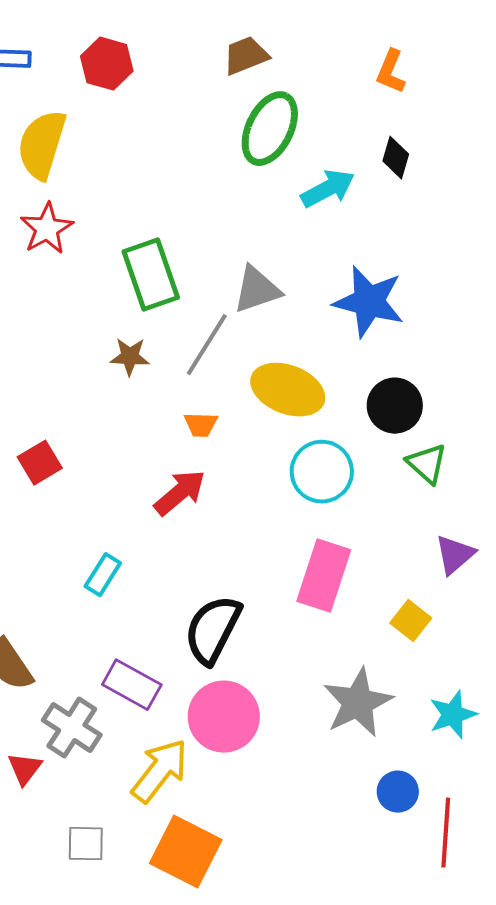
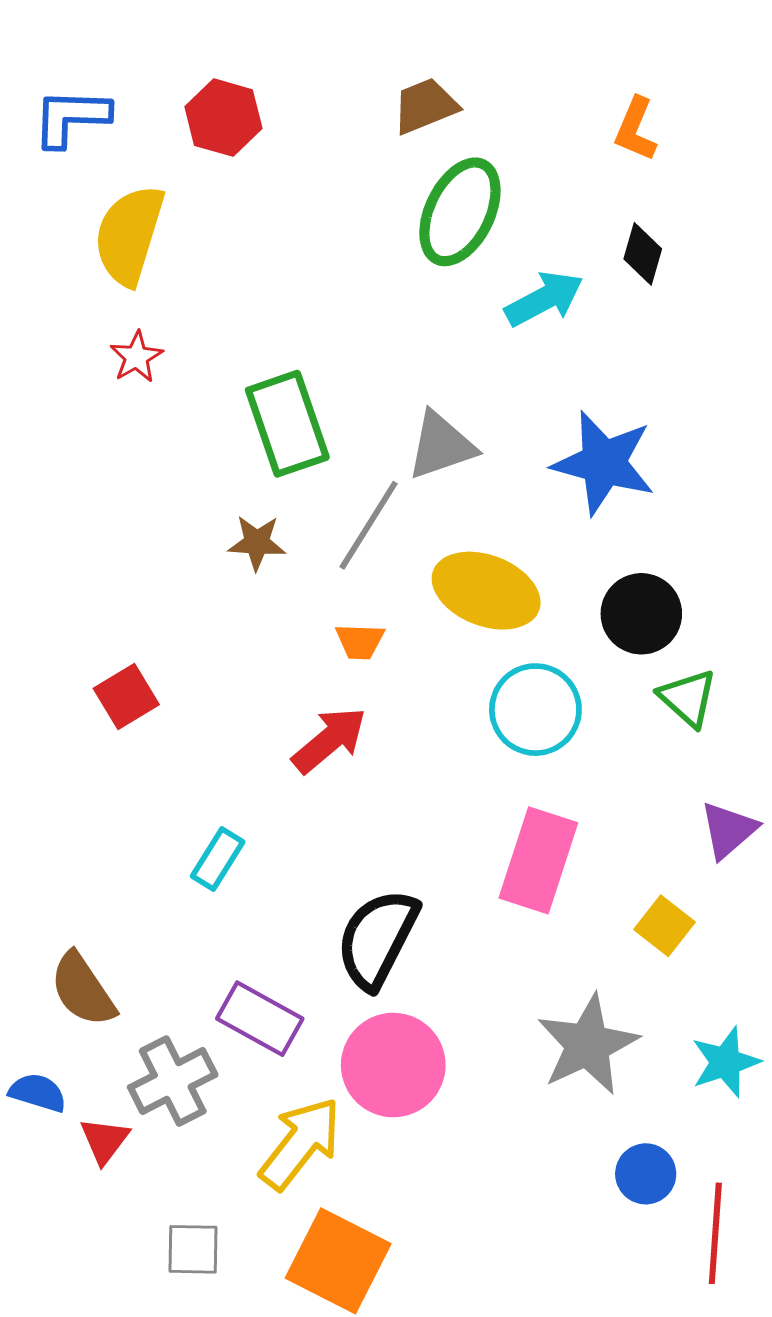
red star: (47, 229) -> (136, 357), size x0.7
gray cross: (72, 728) -> (173, 1081), turned 30

